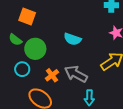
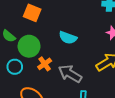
orange square: (27, 16) -> (32, 13), moved
orange cross: (52, 75) -> (45, 64), moved

